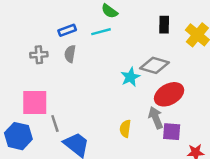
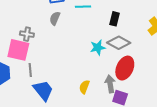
black rectangle: (164, 25) -> (114, 19), moved
gray cross: (39, 55) -> (27, 34), moved
red ellipse: (169, 94) -> (125, 68), turned -50

